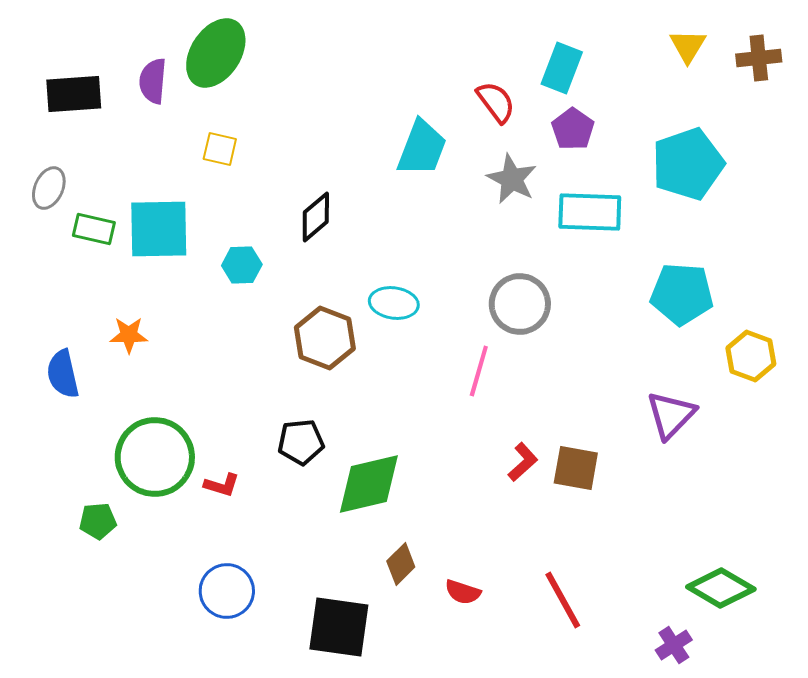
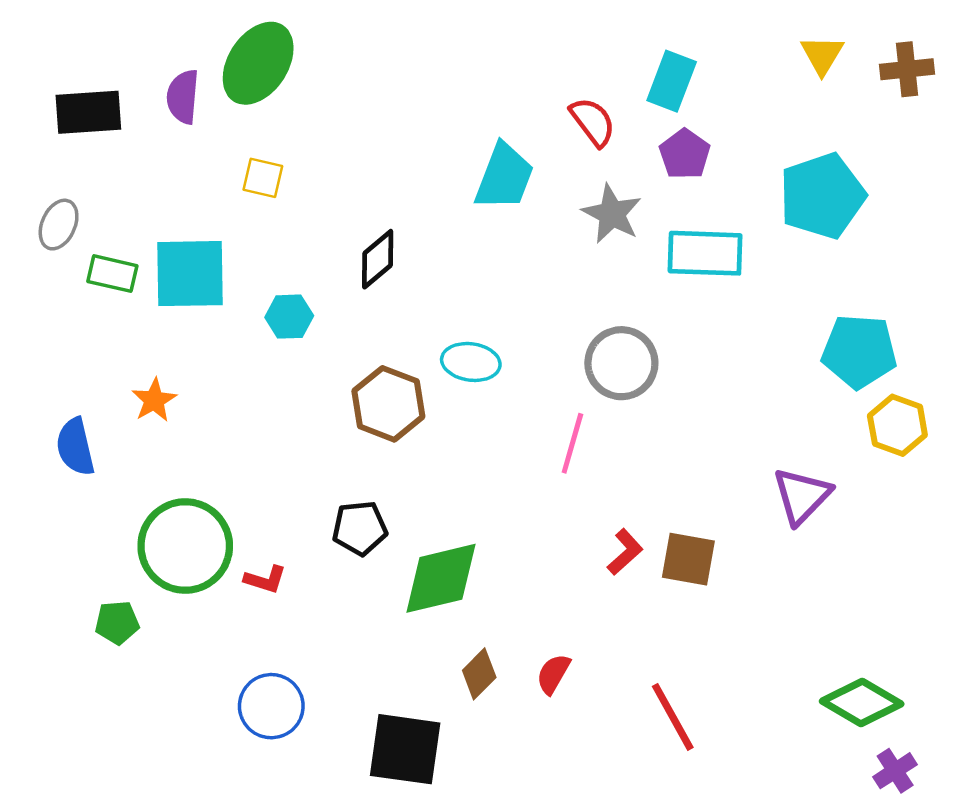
cyan pentagon: (682, 294) -> (859, 351), moved
orange star: (129, 335) -> (154, 400), turned -30
red semicircle: (463, 592) -> (553, 674), moved, turned 102
purple cross: (674, 645) -> (895, 771), moved

